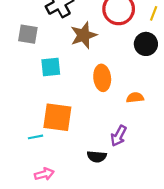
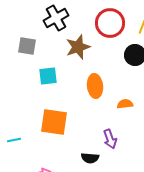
purple arrow: (119, 136) -> (110, 139), turned -48
cyan line: (35, 137) -> (14, 140), moved

